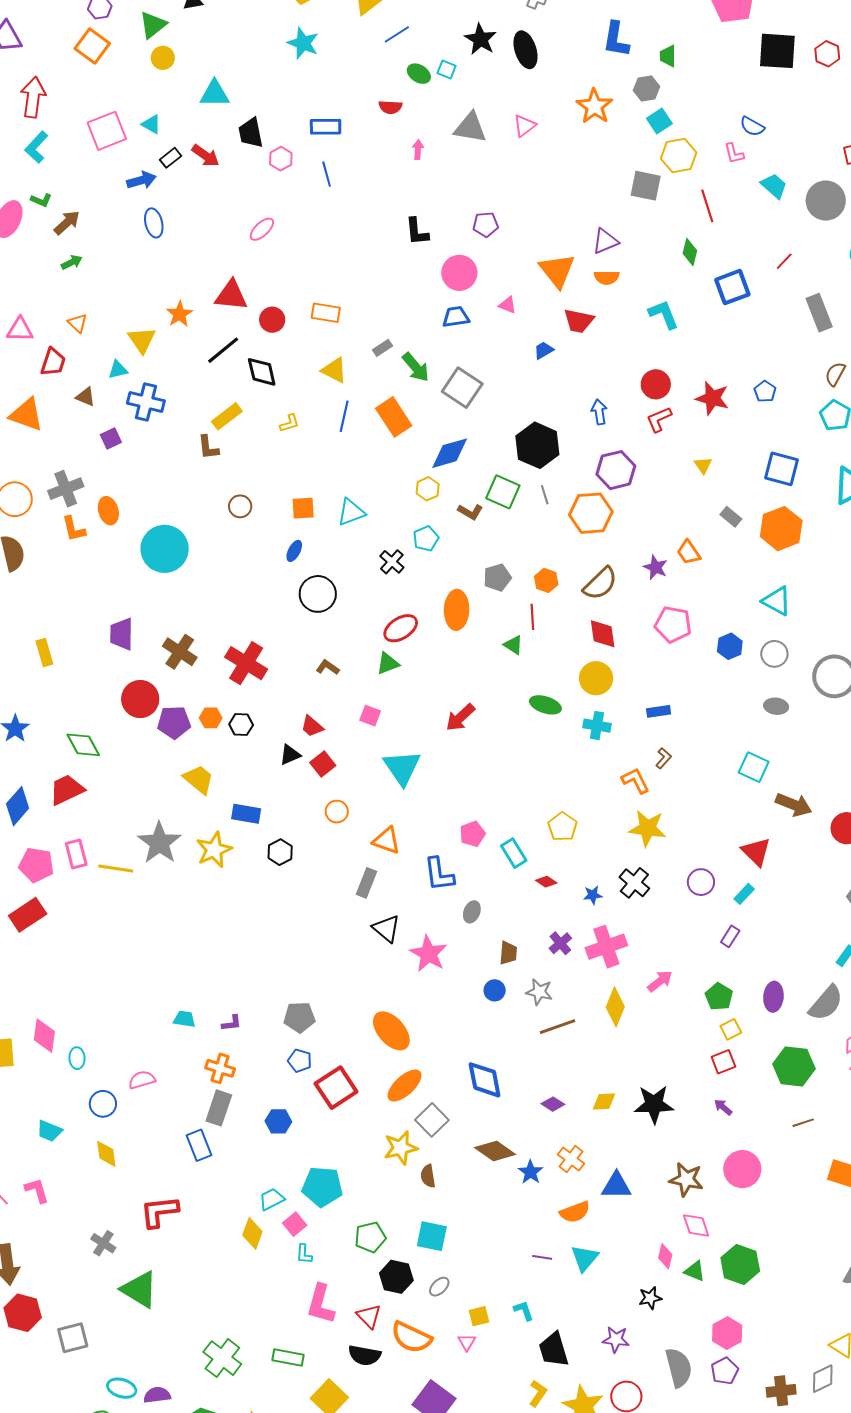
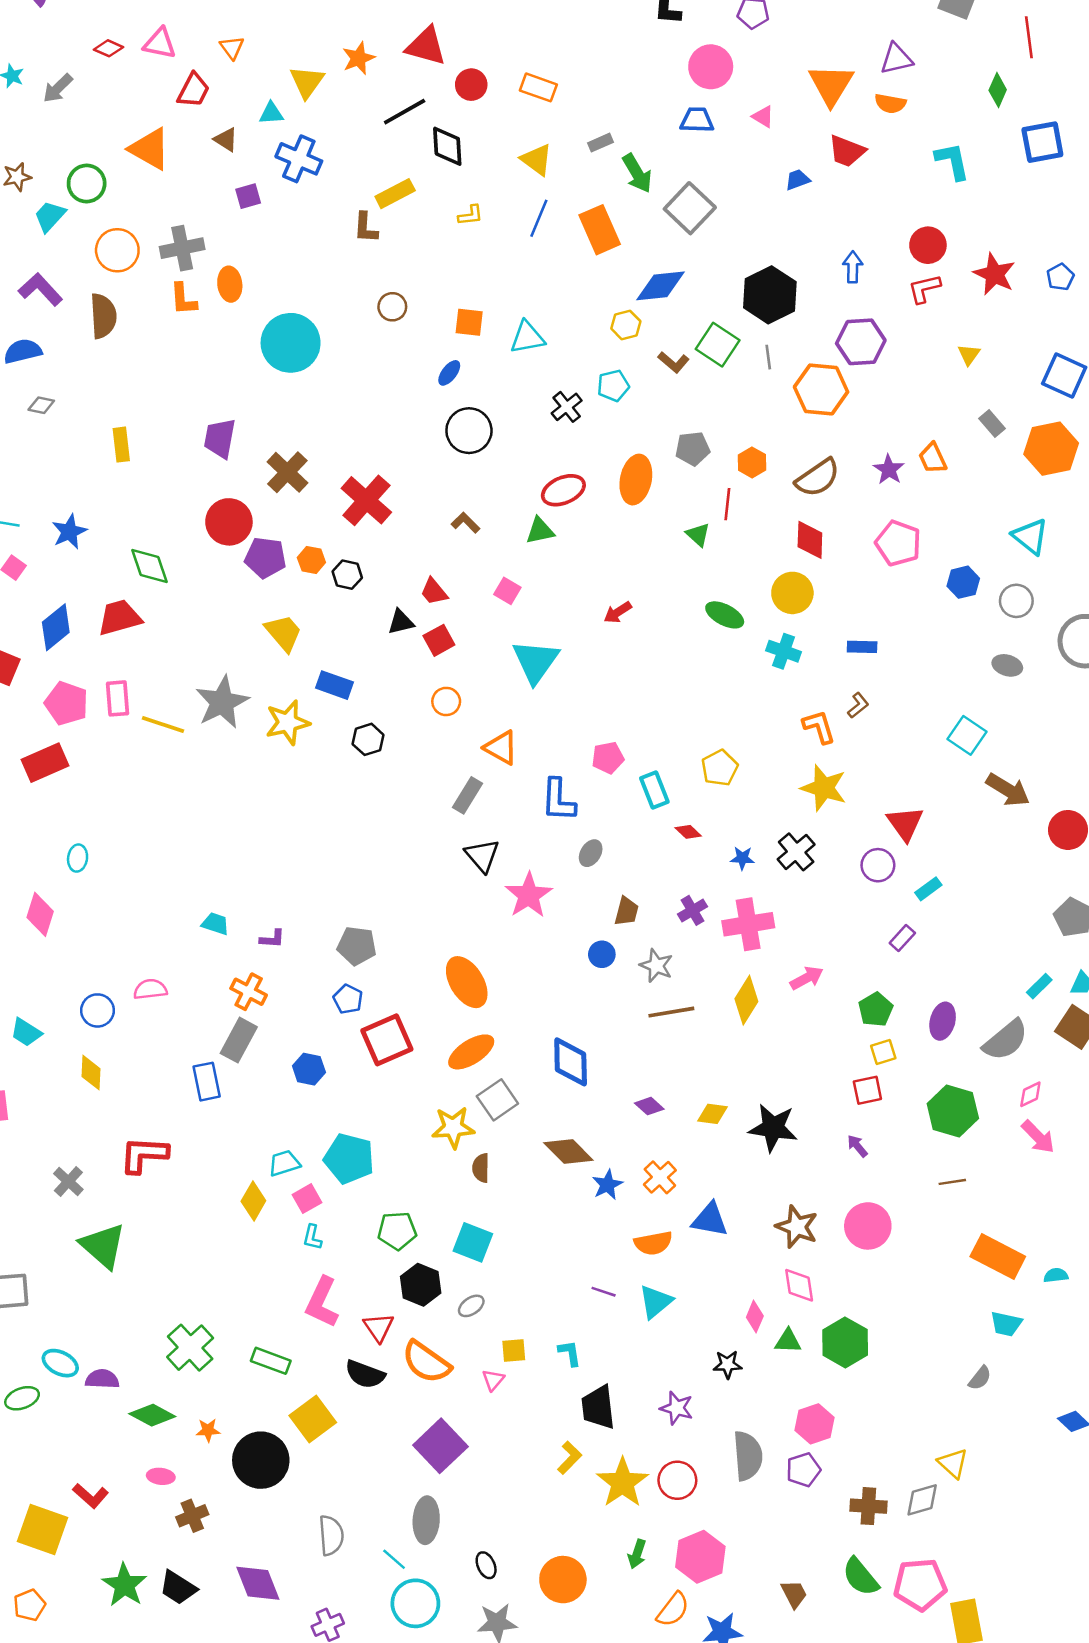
red arrow: (460, 717) -> (618, 612), size x0.7
red triangle: (756, 852) -> (905, 824), moved
cyan ellipse: (77, 1058) -> (78, 858), moved
green triangle: (695, 1271) -> (788, 1341), turned -30

